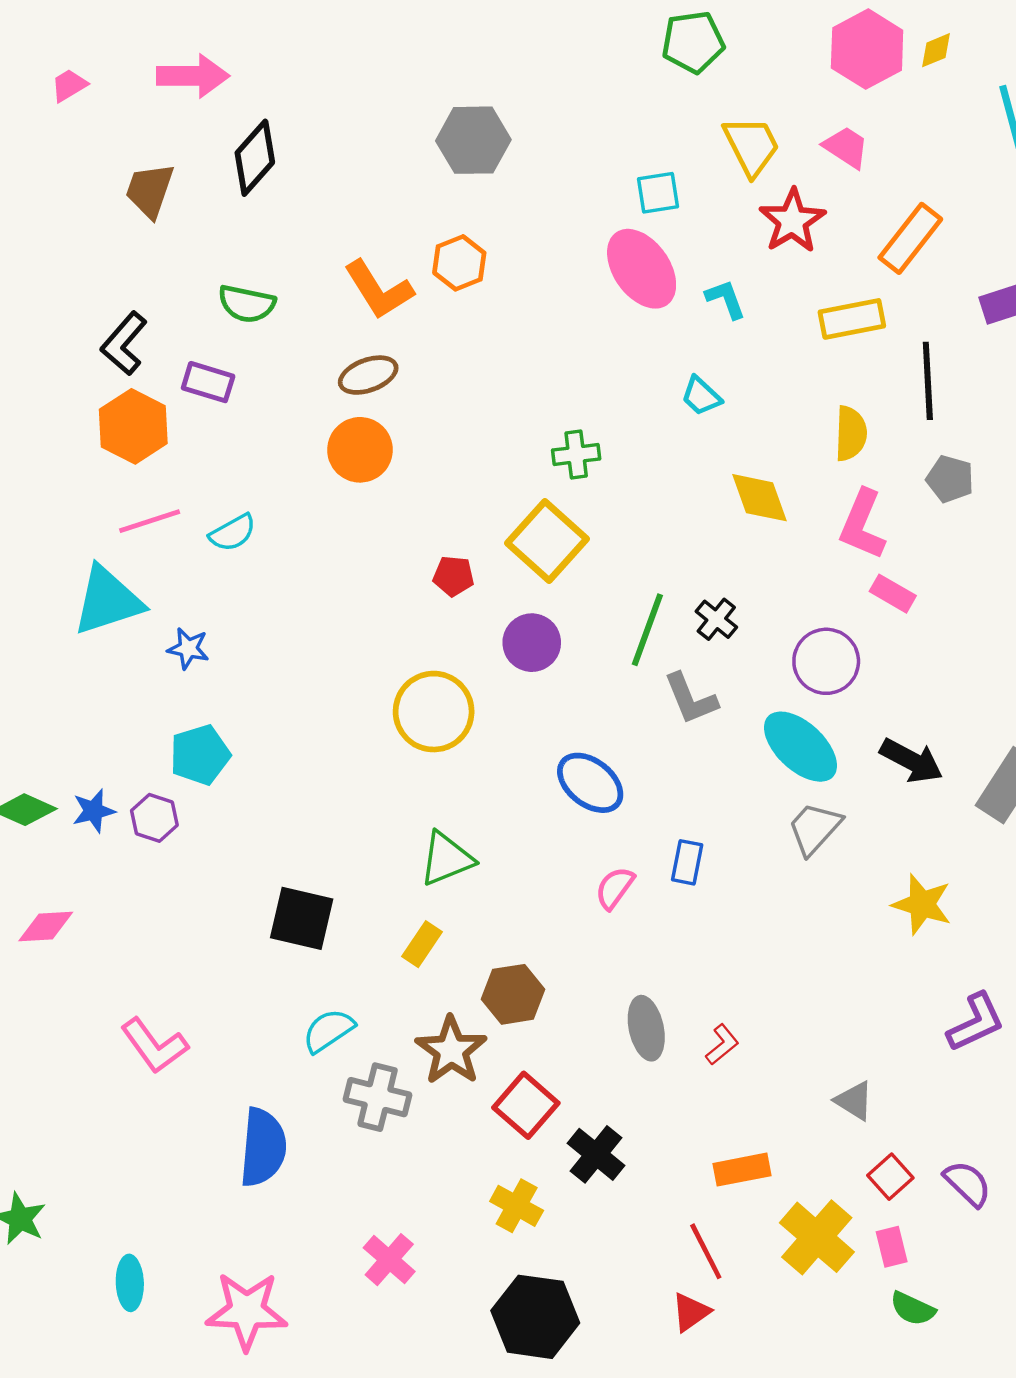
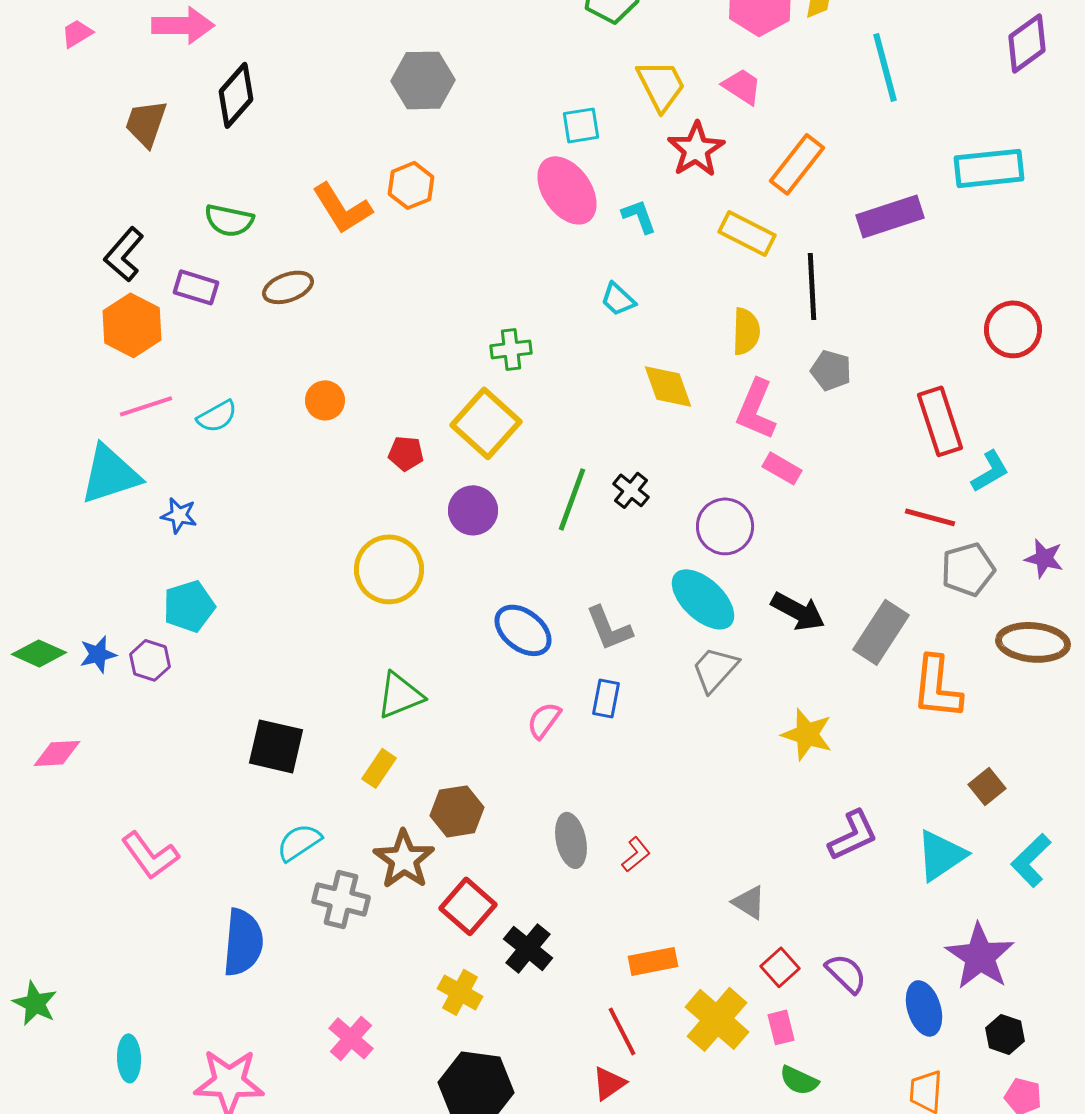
yellow rectangle: (852, 319) -> (747, 233), turned 38
brown ellipse: (368, 375) -> (288, 287), moved
orange circle: (360, 450) -> (325, 400), moved, size x0.7
gray L-shape: (691, 699) -> (609, 628), moved

